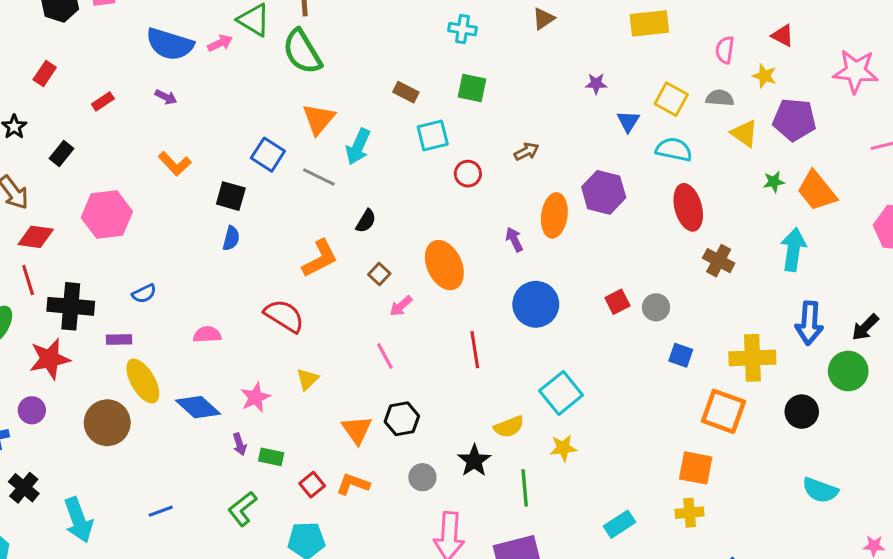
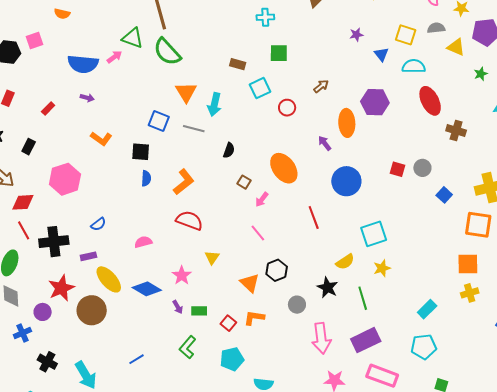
orange L-shape: (320, 258) -> (184, 182), moved
red square: (617, 302) -> (397, 169), turned -35
blue square: (681, 355) -> (444, 195), turned 35
red star: (50, 359) -> (61, 288), moved
cyan square: (561, 393) -> (374, 234), turned 32

